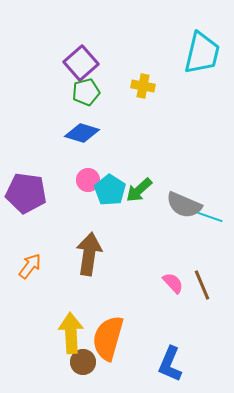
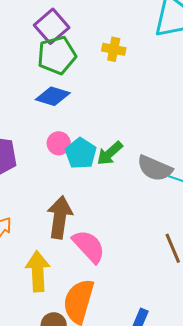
green pentagon: (86, 92) -> (57, 55), size x1.4
pink semicircle: (173, 283) -> (89, 246), moved, size x1.6
yellow arrow: (71, 333) -> (38, 271), moved

